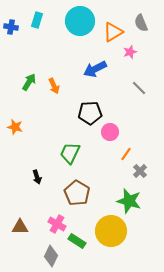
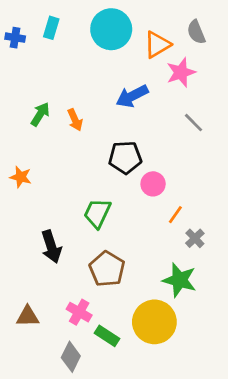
pink star: (130, 52) -> (181, 72), size x1.5
black arrow: (37, 177) -> (51, 247), size x1.6

